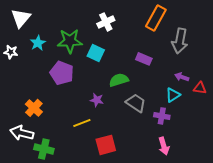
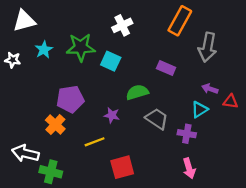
white triangle: (21, 18) -> (24, 21), turned 35
purple pentagon: (62, 73) -> (70, 99), moved, turned -30
orange cross: (34, 108) -> (55, 125), moved

